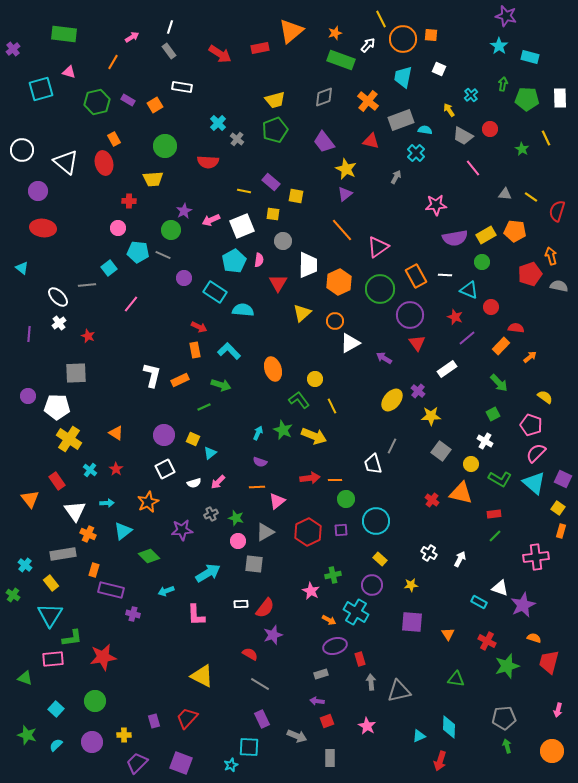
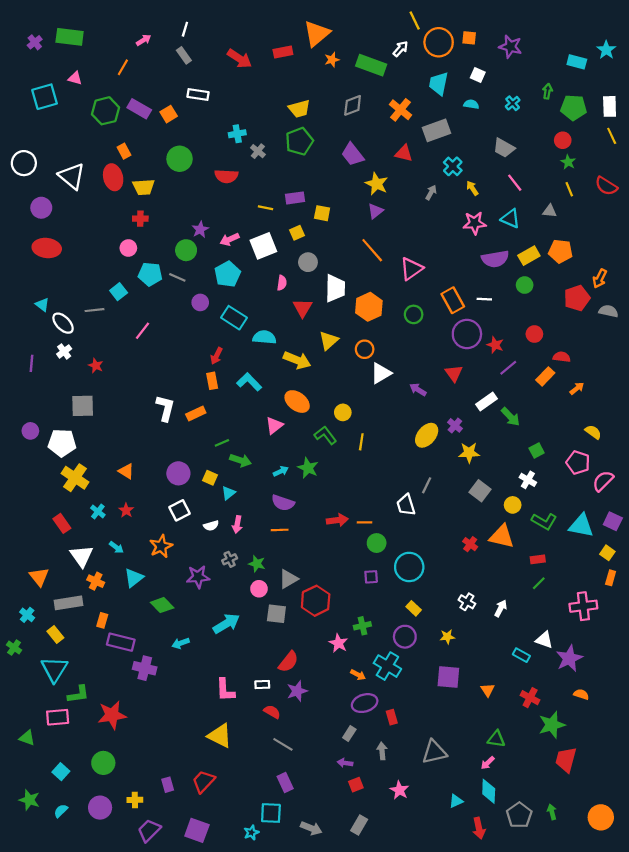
purple star: (506, 16) -> (510, 47), moved
orange star: (335, 33) -> (332, 60), moved
cyan star: (499, 46) -> (606, 50), moved
purple cross: (13, 49) -> (35, 42), moved
purple rectangle: (128, 100) -> (139, 109), size x1.5
yellow arrow: (449, 110) -> (472, 188), moved
cyan cross: (218, 123) -> (237, 134), turned 35
red circle: (490, 129) -> (563, 140), moved
cyan semicircle: (425, 130) -> (471, 104), moved
yellow line: (546, 138) -> (612, 136), moved
yellow trapezoid: (153, 179) -> (144, 187), moved
purple rectangle: (271, 182) -> (295, 198), turned -48
yellow line: (531, 197) -> (569, 189), moved, turned 32
red semicircle: (557, 211) -> (606, 186), moved, turned -75
yellow square: (273, 214) -> (297, 233), turned -32
orange arrow: (551, 256) -> (600, 278), turned -138
cyan pentagon: (234, 261) -> (227, 274), moved
cyan triangle: (22, 268) -> (42, 305), moved
green circle: (380, 289) -> (414, 314), size x0.6
cyan triangle: (469, 290) -> (510, 219), moved
purple circle: (410, 315) -> (467, 334), moved
red arrow: (199, 327) -> (217, 356), turned 91
orange ellipse: (273, 369) -> (297, 402), turned -35
green arrow: (499, 383) -> (510, 417), moved
green arrow: (221, 385) -> (240, 460), moved
yellow line: (332, 406) -> (361, 442), turned 35
cyan arrow: (258, 433) -> (281, 471), turned 40
yellow arrow: (314, 436) -> (297, 360), moved
pink semicircle: (536, 453) -> (603, 481), moved
purple semicircle: (260, 462) -> (283, 503), size x1.5
pink arrow: (218, 482) -> (237, 525), turned -35
cyan triangle: (534, 483) -> (581, 526), turned -30
orange triangle: (30, 499) -> (39, 577), moved
pink triangle: (277, 501) -> (274, 425), moved
cyan arrow: (107, 503) -> (116, 547), turned 40
red hexagon: (308, 532) -> (316, 601), moved
white rectangle: (241, 604) -> (262, 685), moved
purple cross: (133, 614) -> (145, 668), size x1.5
pink L-shape: (196, 615) -> (225, 690), moved
red trapezoid: (549, 662) -> (566, 760), moved
gray rectangle: (321, 674) -> (349, 734), turned -40
gray arrow: (371, 682) -> (382, 751), moved
pink arrow: (558, 710) -> (488, 763), moved, turned 32
gray pentagon: (504, 718) -> (519, 815), moved, turned -30
gray arrow: (297, 736) -> (311, 828), moved
gray rectangle: (330, 758) -> (359, 825), turned 30
red arrow: (440, 761) -> (479, 828), turned -30

